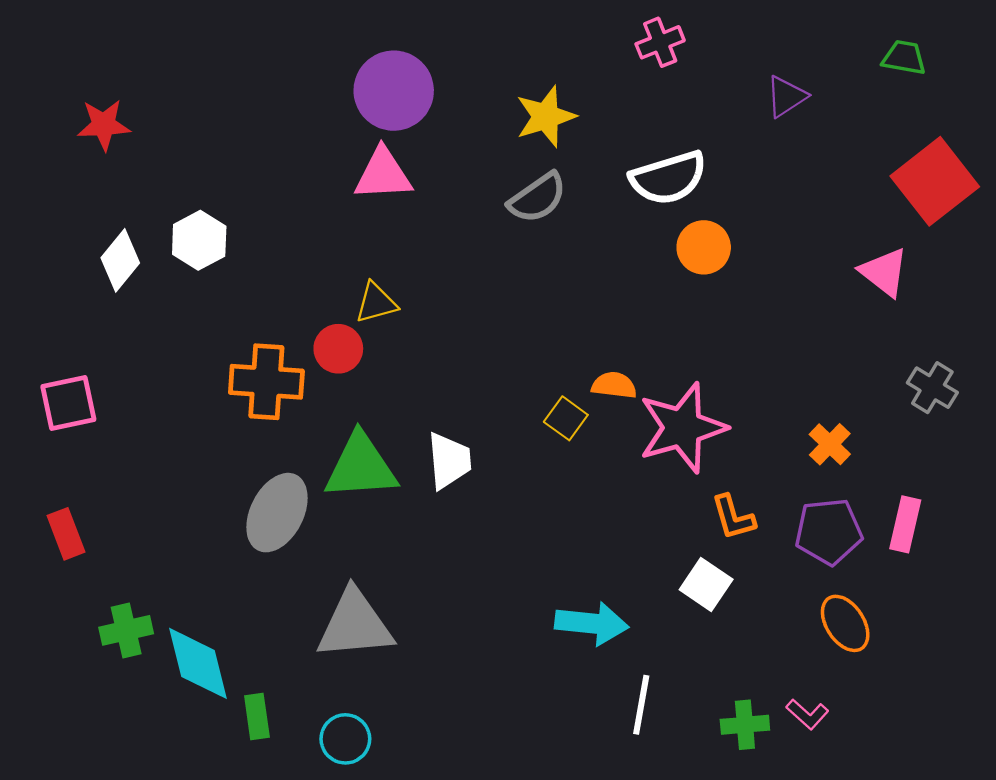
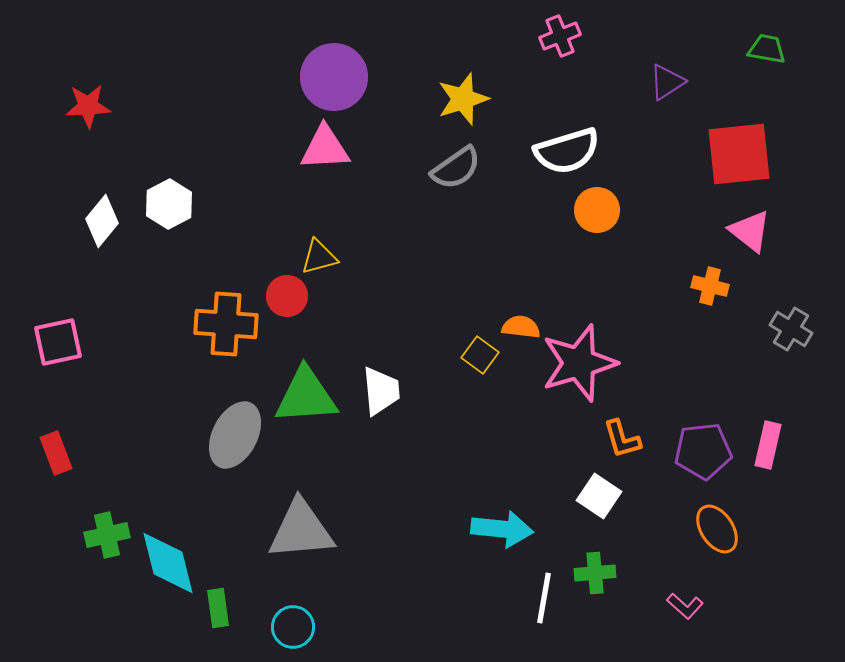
red square: (935, 181) -> (739, 154), moved, turned 32
orange cross: (830, 444) -> (710, 286), moved, turned -30
green cross: (745, 725) -> (595, 573), moved

